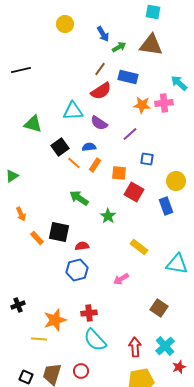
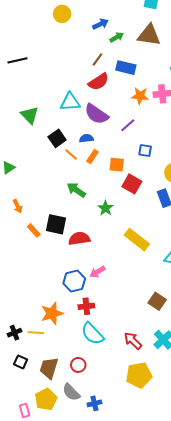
blue arrow: (103, 34) -> (101, 24), turned -84
purple semicircle: (99, 123) -> (96, 114), size x1.4
green triangle: (33, 124) -> (30, 115), turned 30
red semicircle: (82, 246) -> (79, 239), size x1.5
yellow rectangle: (139, 247) -> (137, 240), size x1.4
blue hexagon: (77, 270) -> (74, 281), moved
pink arrow: (121, 279) -> (97, 272), moved
black cross: (18, 305) -> (15, 333), moved
red arrow: (135, 347) -> (133, 341), turned -42
black square: (26, 377) -> (21, 362), moved

